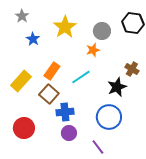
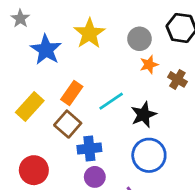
gray star: (22, 16) -> (20, 18), moved
blue star: (33, 39) -> (46, 50), size x1.6
orange star: (93, 50) -> (149, 65), moved
brown cross: (132, 69) -> (177, 79), moved
black star: (117, 87) -> (144, 115), moved

